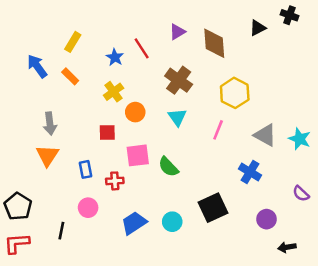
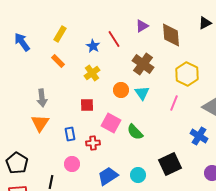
blue arrow: (37, 66) -> (22, 42), moved
orange circle: (135, 112) -> (121, 90), moved
pink square: (138, 155) -> (111, 123), turned 36

